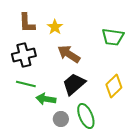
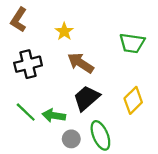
brown L-shape: (27, 23) -> (19, 20), moved, turned 35
green line: (26, 84) -> (26, 112), moved, turned 30

